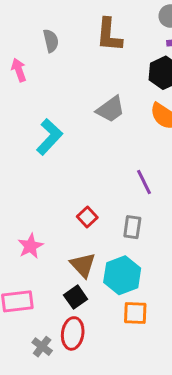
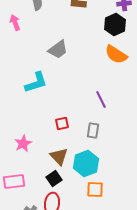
gray trapezoid: (111, 109) -> (58, 49), moved
cyan L-shape: (49, 137) -> (36, 82), moved, turned 30
red square: (87, 217) -> (62, 123), turned 32

